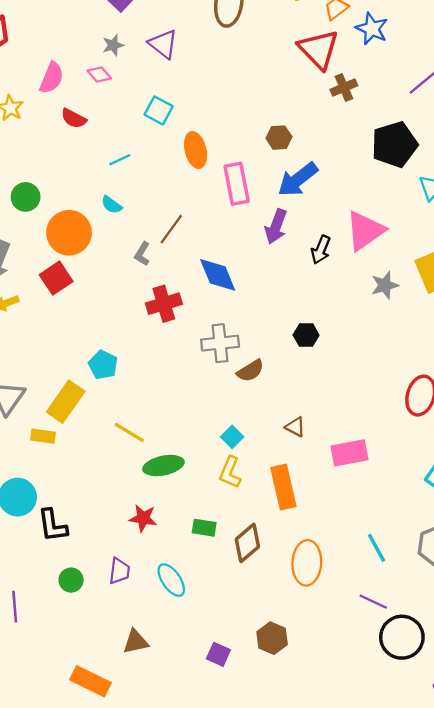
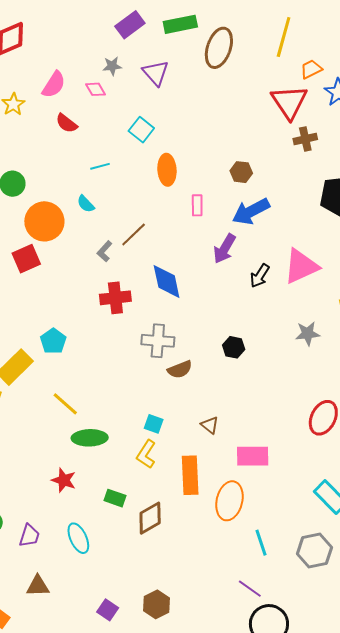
pink rectangle: (237, 184) -> (197, 205), size x0.6
gray star: (385, 285) -> (308, 333), moved
cyan square: (232, 437) -> (154, 424), turned -36
orange ellipse: (307, 563) -> (229, 501), moved
purple trapezoid: (119, 571) -> (29, 536), moved

